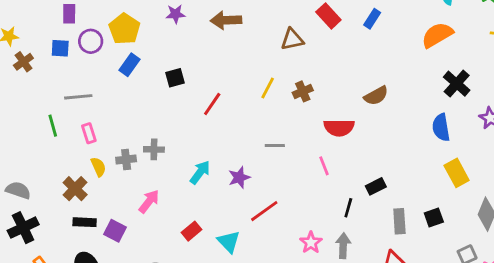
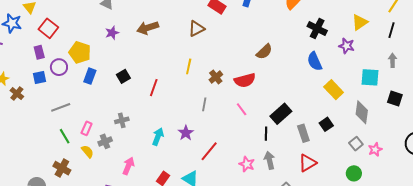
brown cross: (303, 91) -> (216, 77), moved
green line: (53, 126) -> (65, 136), moved
pink rectangle: (89, 133) -> (87, 128), moved, turned 56
gray line: (275, 145) -> (204, 104), turned -64
gray cross: (154, 149) -> (122, 120), moved
black rectangle: (376, 186) -> (281, 114), size x1.5
brown cross: (75, 189) -> (62, 168), moved

